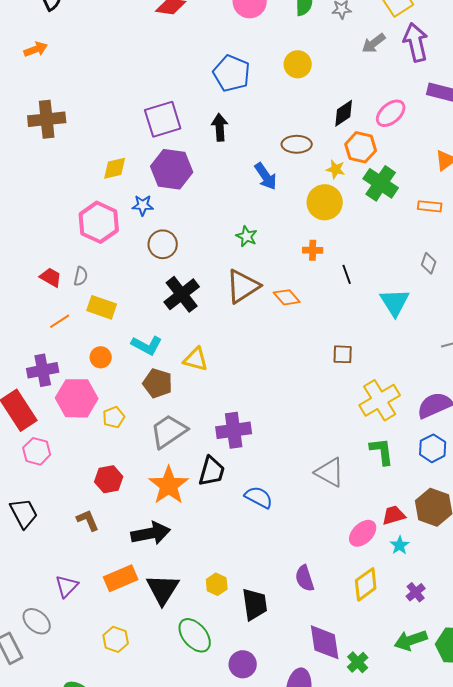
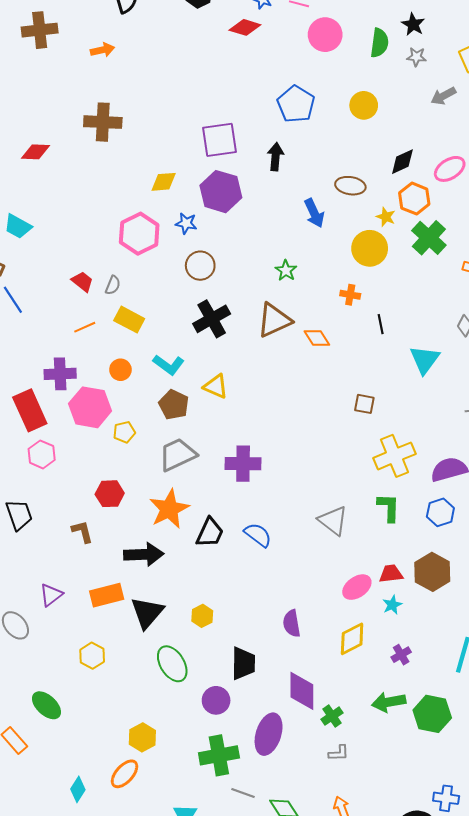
black trapezoid: (212, 471) -> (210, 533), moved
black trapezoid: (255, 604) -> (243, 663), moved

